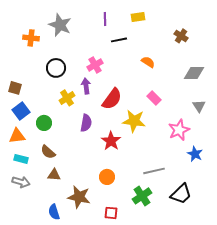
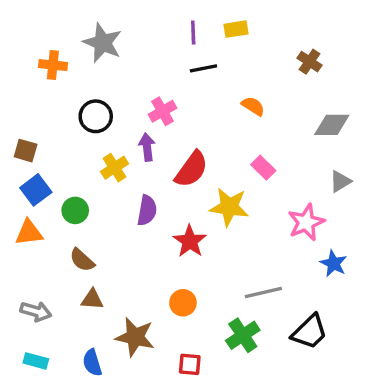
purple line: (105, 19) -> (193, 33), moved
gray triangle: (199, 106) -> (340, 181), turned 32
cyan rectangle: (21, 159) -> (36, 361), moved

